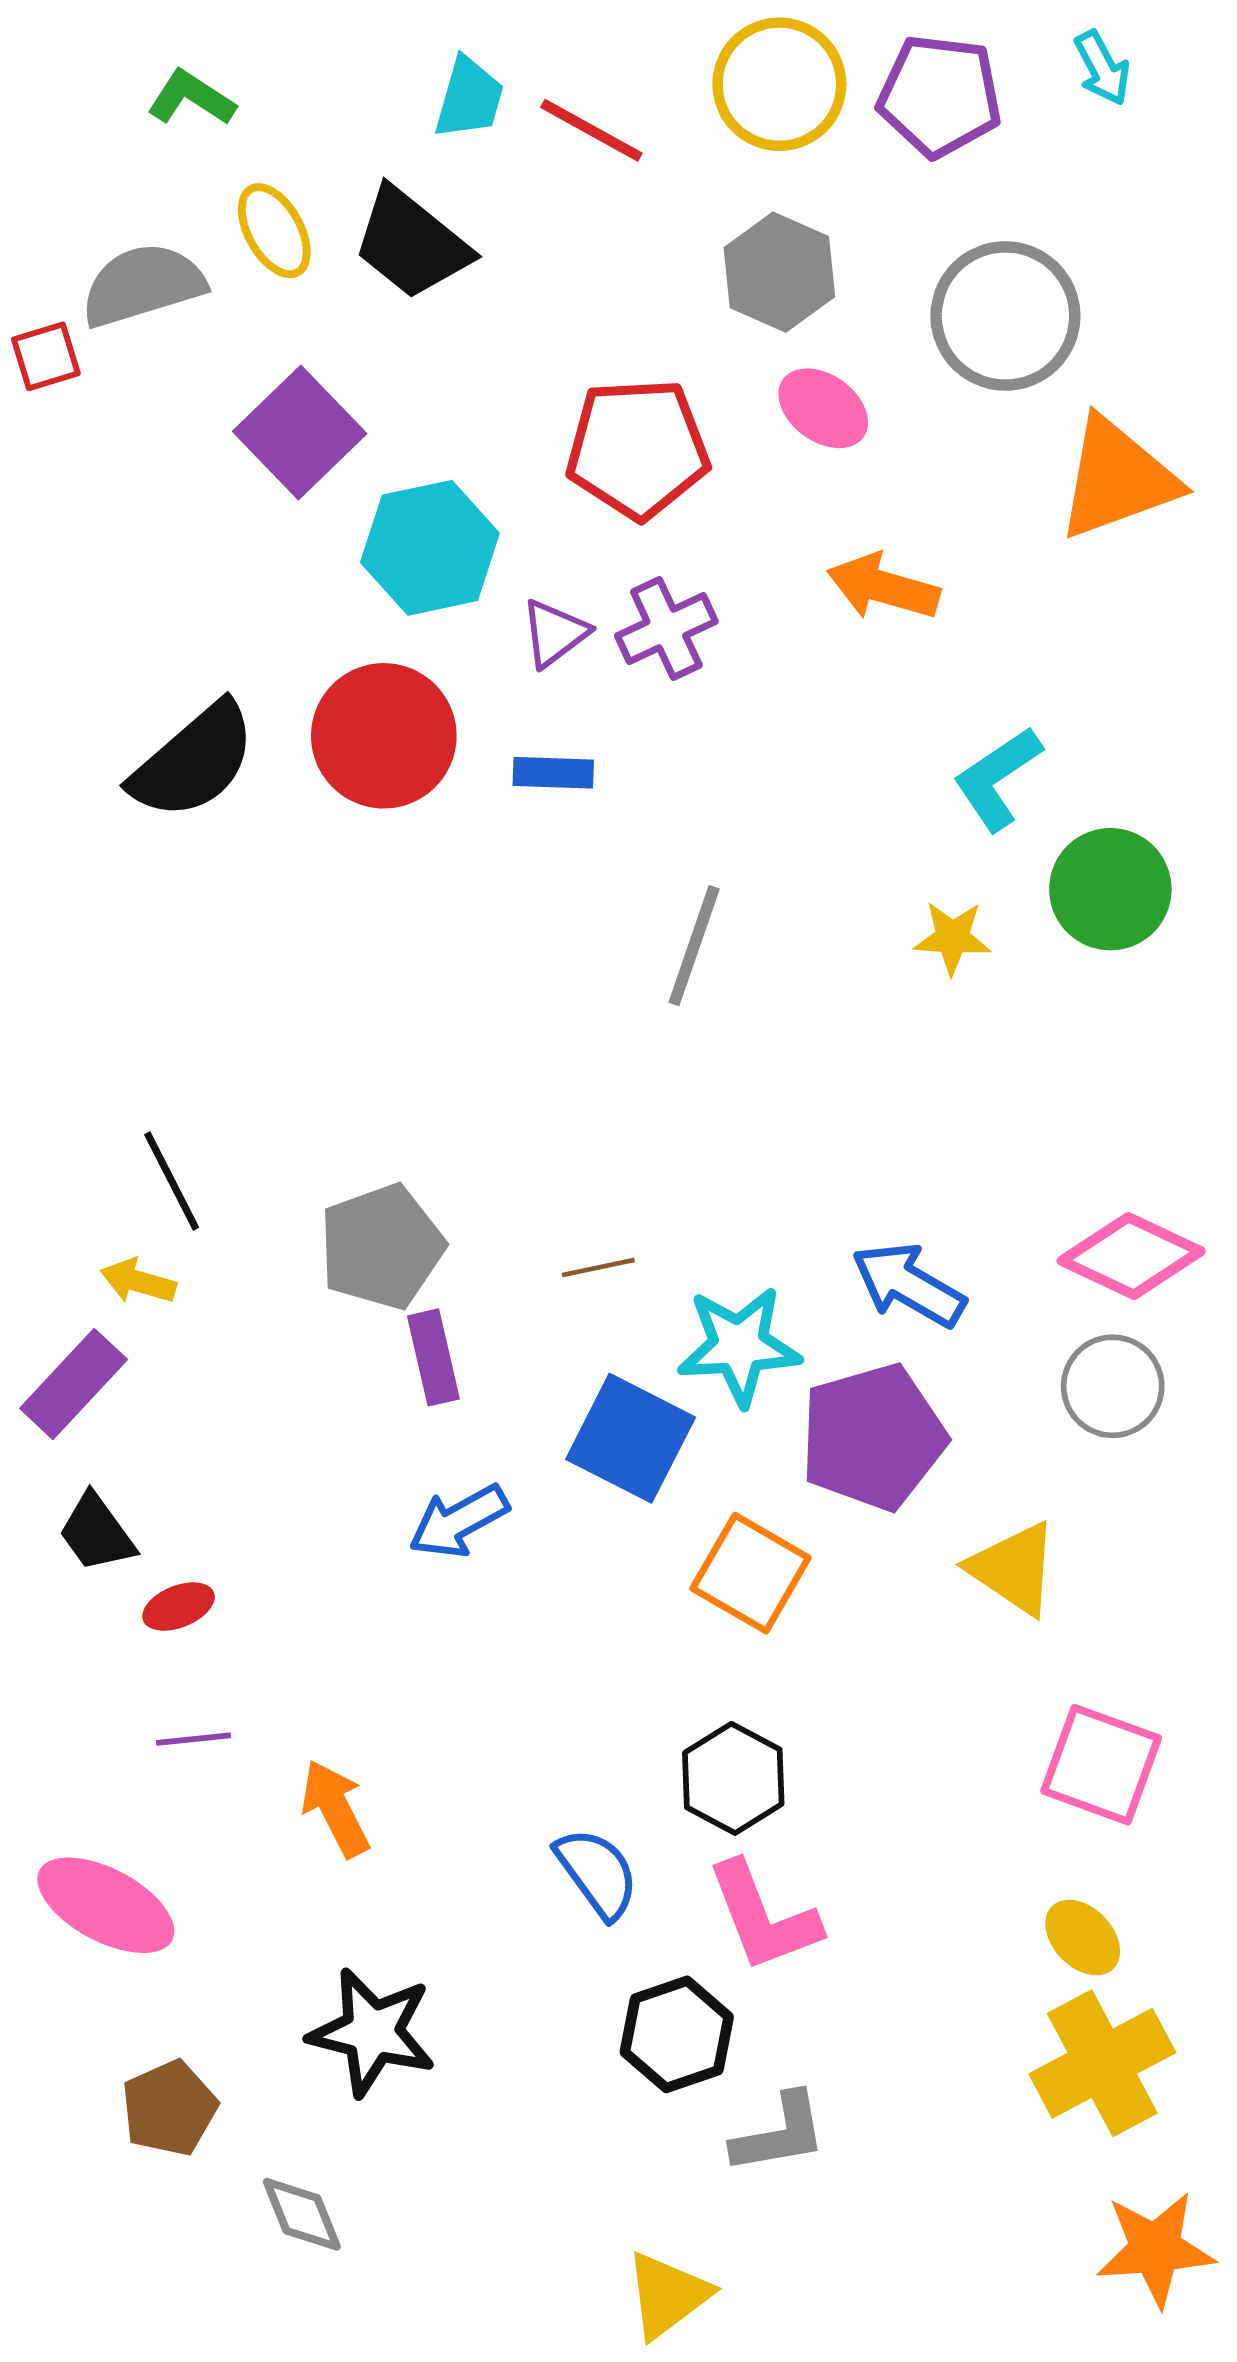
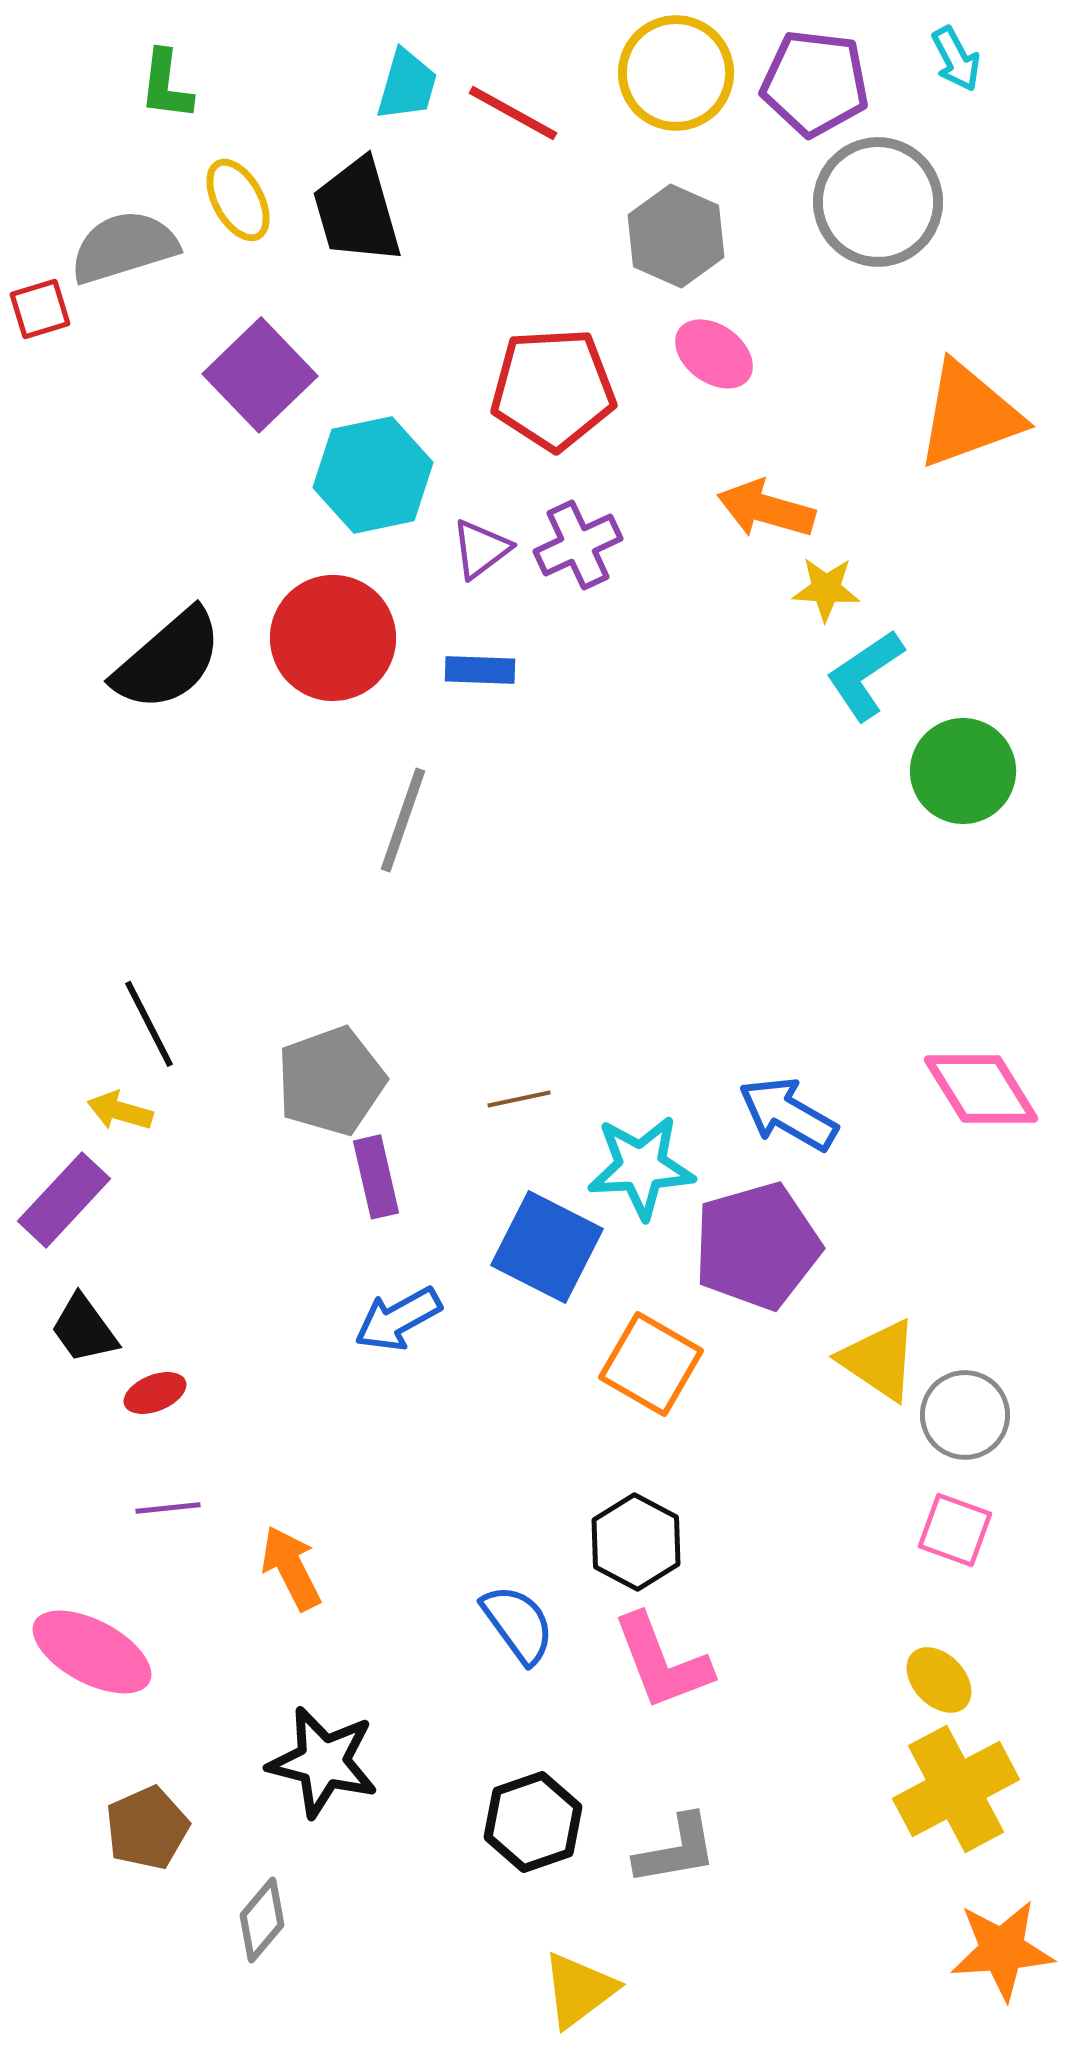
green L-shape: (191, 98) -> (166, 85), turned -116
black trapezoid: (411, 243) -> (357, 211), turned 35
gray circle: (1005, 316) -> (878, 202), moved
yellow star: (952, 938) -> (826, 589), moved
gray line: (694, 946) -> (403, 820), moved
pink diamond: (1131, 1256) -> (981, 1089), turned 33
gray circle: (1113, 1386) -> (965, 1415), moved
pink square: (1101, 1765) -> (955, 1530), size x0.7
black hexagon: (677, 2034) -> (533, 1822), moved
gray diamond: (302, 2214) -> (262, 1920), turned 62

